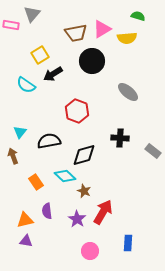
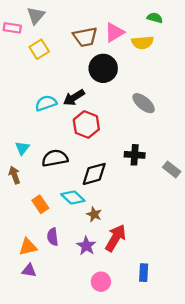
yellow square: (40, 55) -> (39, 49), moved
black arrow: (53, 74) -> (74, 98), moved
cyan semicircle: (26, 85) -> (46, 103), moved, turned 126

